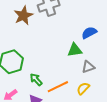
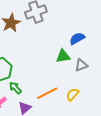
gray triangle: (88, 67) -> (81, 65), moved
green arrow: (36, 80) -> (15, 88), moved

